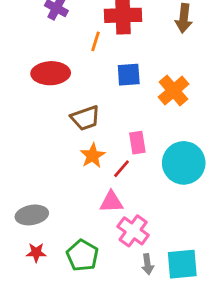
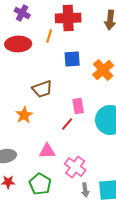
red ellipse: (51, 73) -> (18, 44), moved
orange star: (93, 156) -> (24, 115), moved
pink triangle: (111, 202) -> (47, 151), moved

